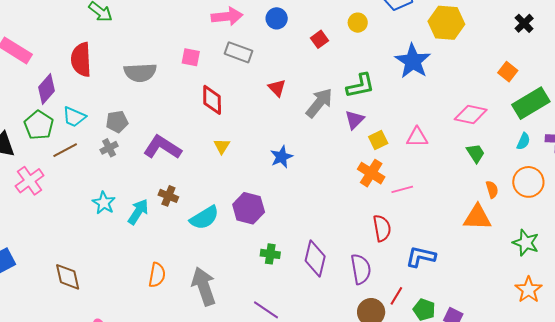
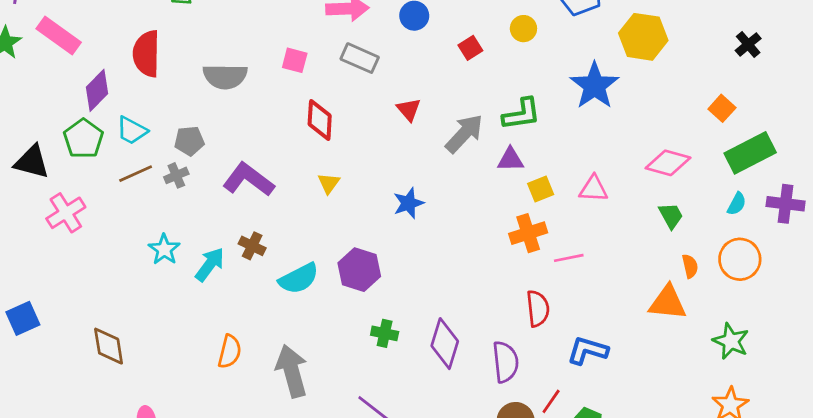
purple triangle: (355, 120) -> (510, 160), turned 40
brown line: (65, 150) -> (136, 174), moved
orange cross: (371, 173) -> (528, 233), turned 36

